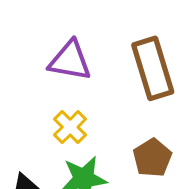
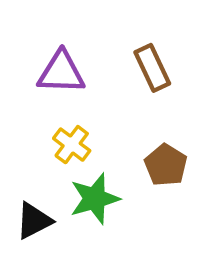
brown rectangle: (153, 68) -> (152, 68), size x0.7

